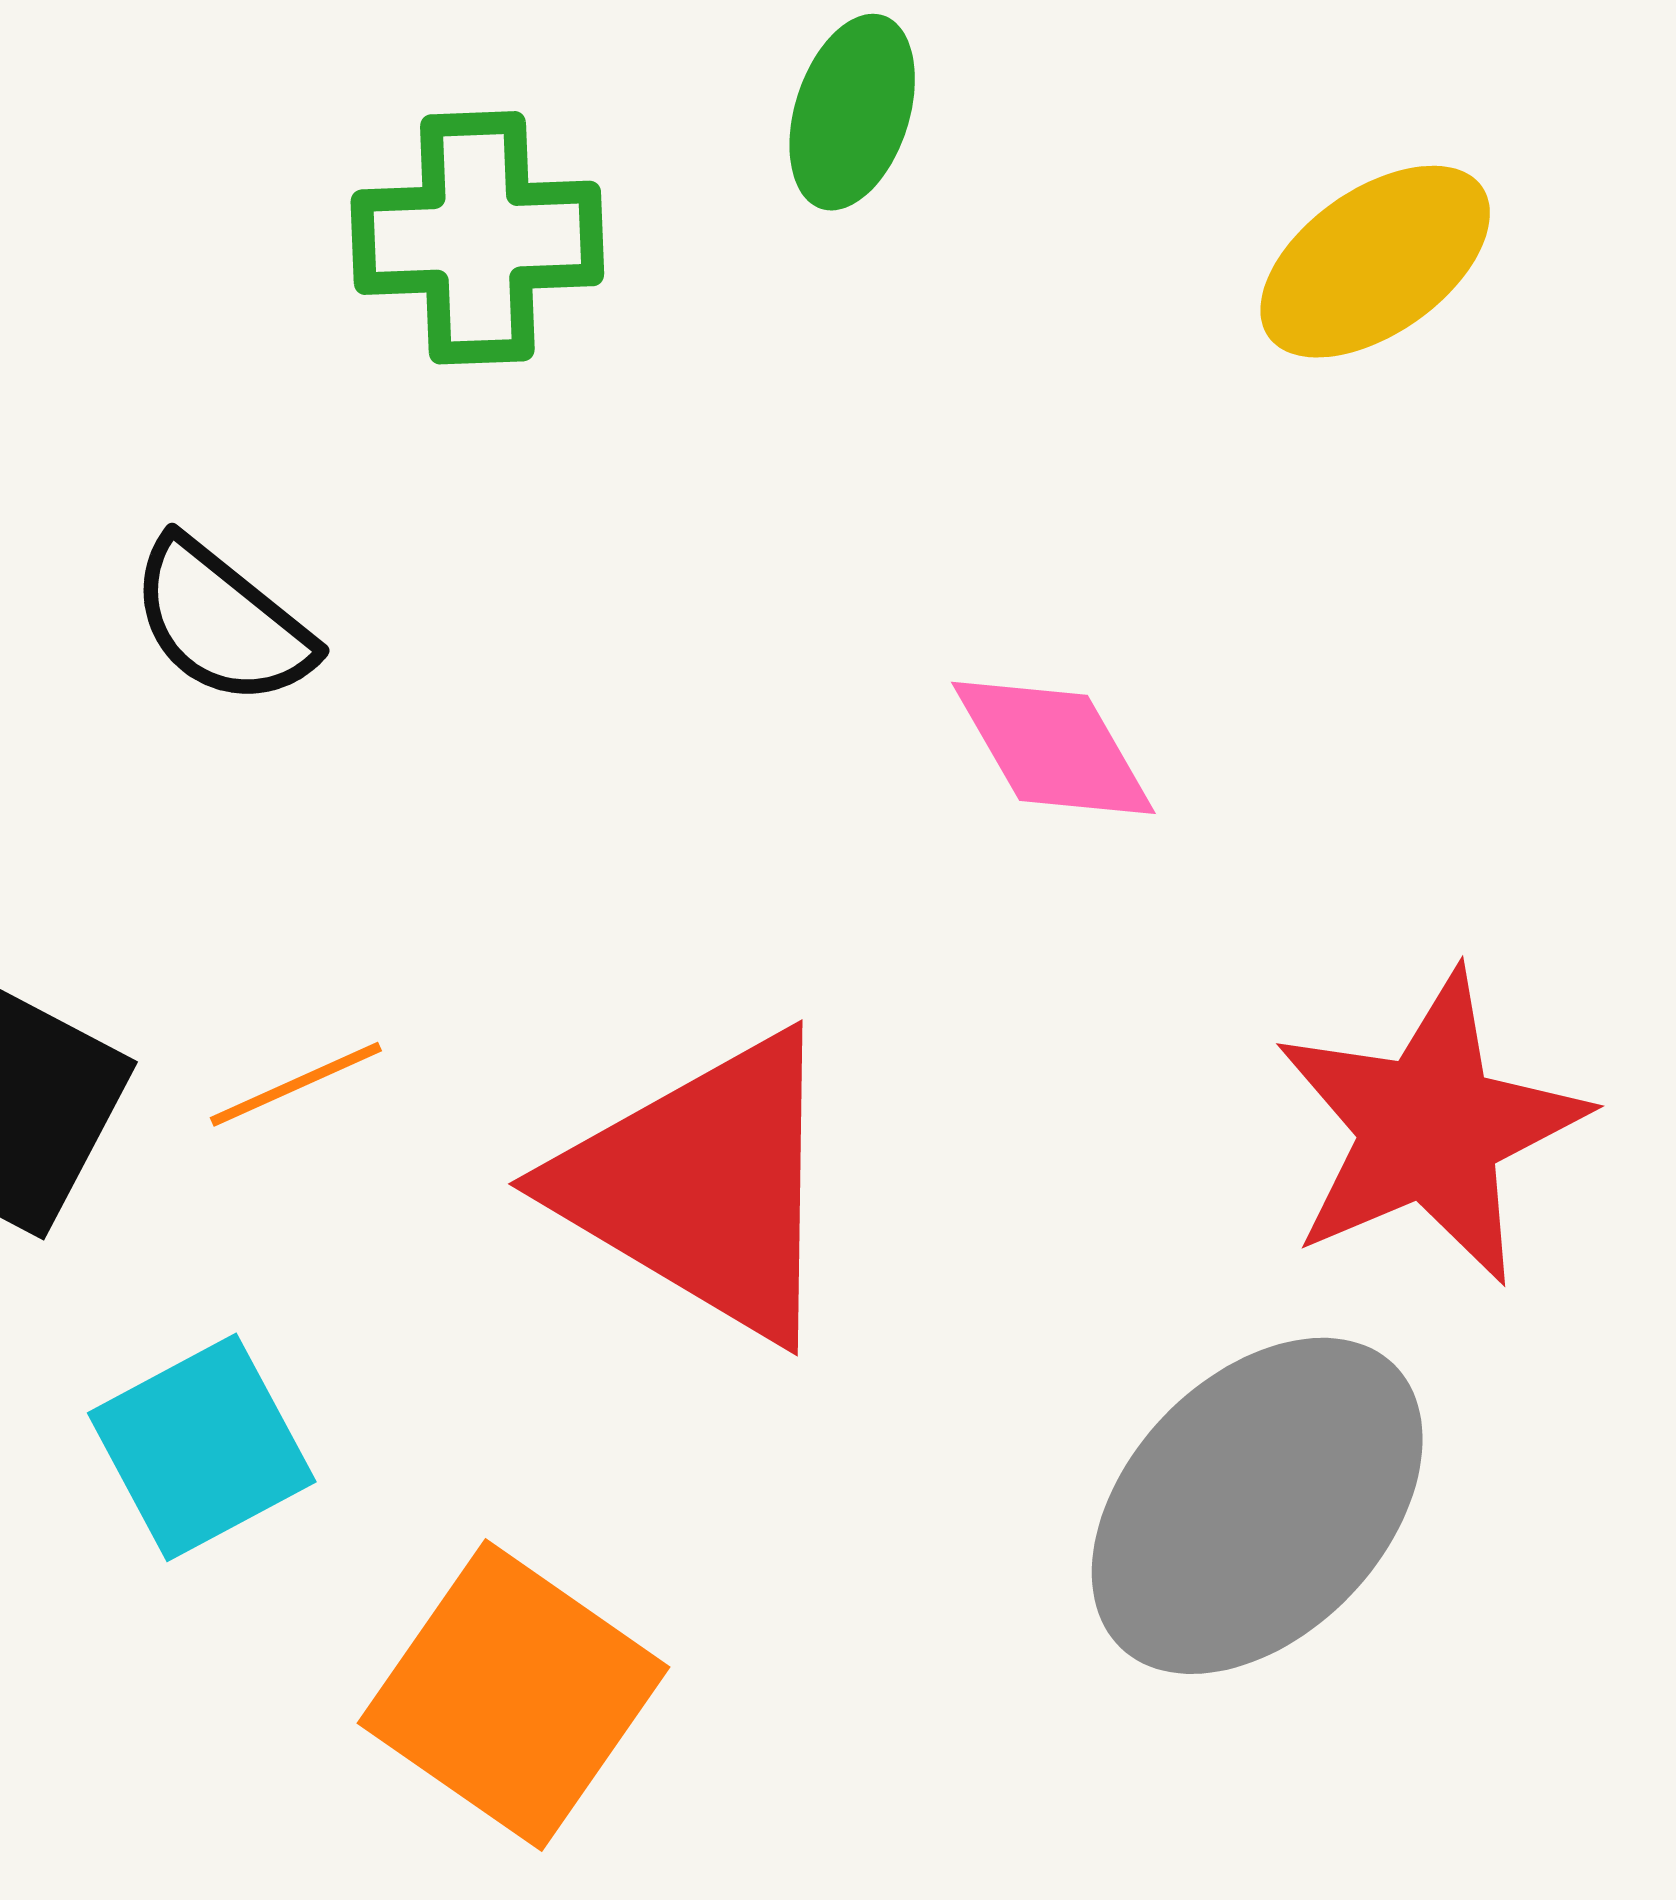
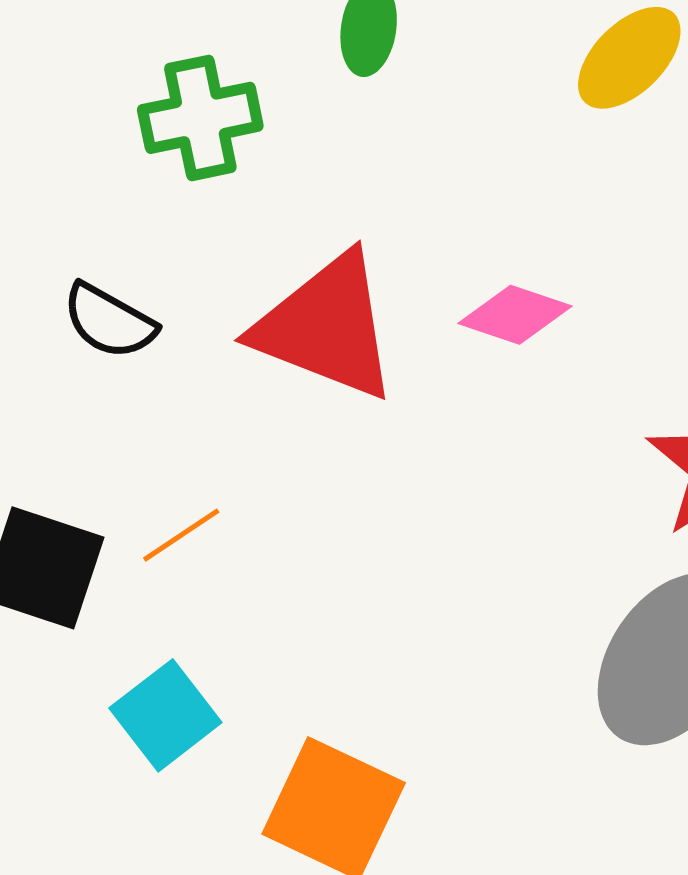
pink diamond: (1053, 748) -> (515, 315), turned -32
red triangle: (703, 1186) -> (326, 327), moved

